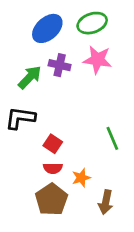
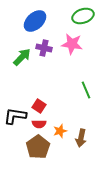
green ellipse: (92, 23) -> (83, 16), moved
black L-shape: (20, 118) -> (15, 116), moved
green line: (112, 138) -> (86, 90), moved
brown arrow: (106, 202) -> (81, 138), moved

